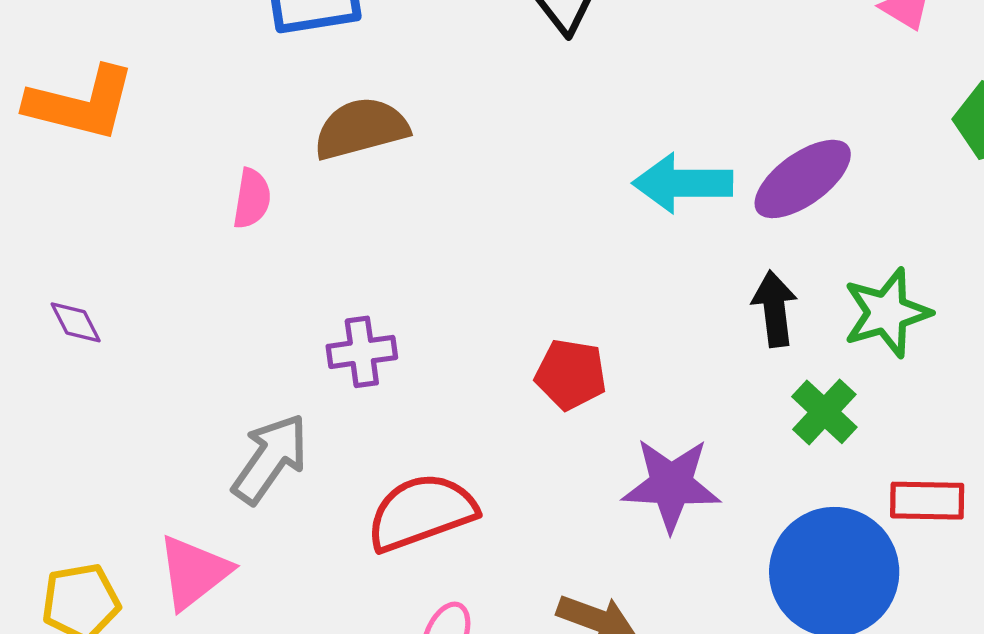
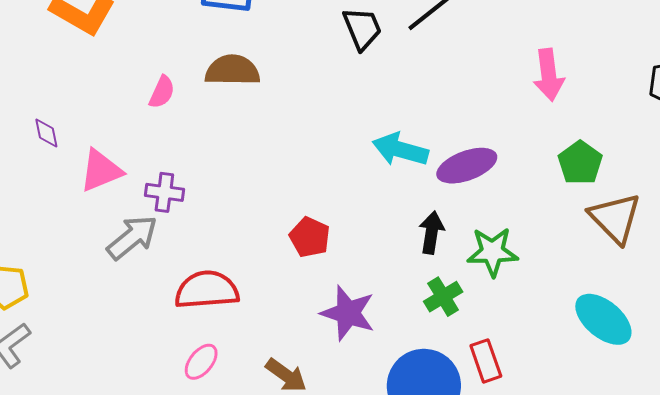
purple cross: (362, 352) -> (164, 192), moved
red rectangle: (927, 501) -> (486, 361), turned 54
pink triangle: (194, 572) -> (101, 171), moved

